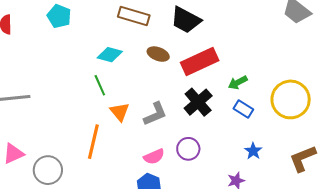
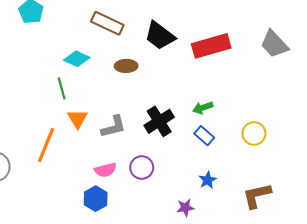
brown ellipse: (158, 54) -> (126, 66), turned -30
red rectangle: (200, 61) -> (211, 46), moved
yellow circle: (291, 99) -> (254, 133), size x0.6

